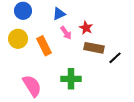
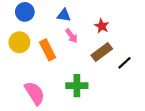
blue triangle: (59, 14) -> (64, 15), turned 32
red star: (86, 28) -> (102, 26), moved
brown rectangle: (94, 48) -> (102, 52), turned -48

